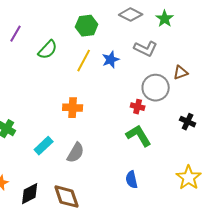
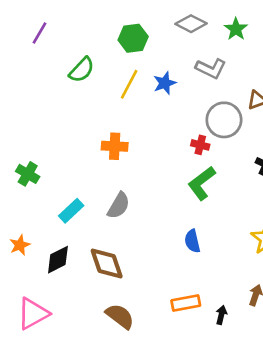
purple line: (16, 34) -> (40, 33), moved
green L-shape: (139, 136) -> (202, 183), turned -96
cyan rectangle: (44, 146) -> (71, 211), moved

